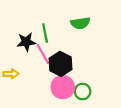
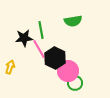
yellow arrow: (11, 74) -> (10, 67), turned -72
pink circle: (63, 87) -> (68, 71), moved

